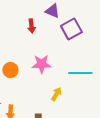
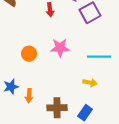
yellow arrow: (56, 94) -> (90, 83), moved, turned 72

